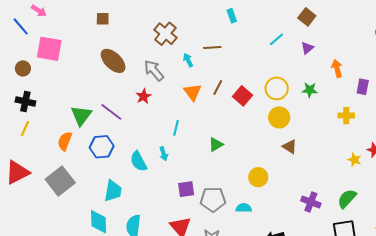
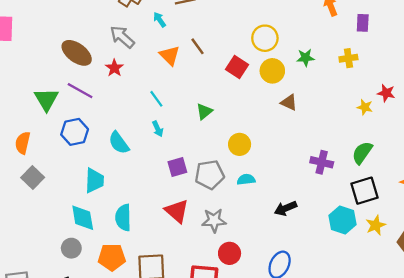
brown ellipse: (113, 61) -> (77, 53), moved
brown line: (218, 88) -> (198, 46), turned -56
green star: (310, 90) -> (305, 58), moved
red square: (243, 96) -> (237, 67), moved
cyan line: (176, 128) -> (156, 99), turned -42
orange semicircle: (65, 141) -> (23, 143), moved
cyan arrow: (164, 154) -> (158, 129), moved
yellow circle: (258, 177) -> (240, 144), moved
gray square: (60, 181) -> (33, 178), size x0.7

